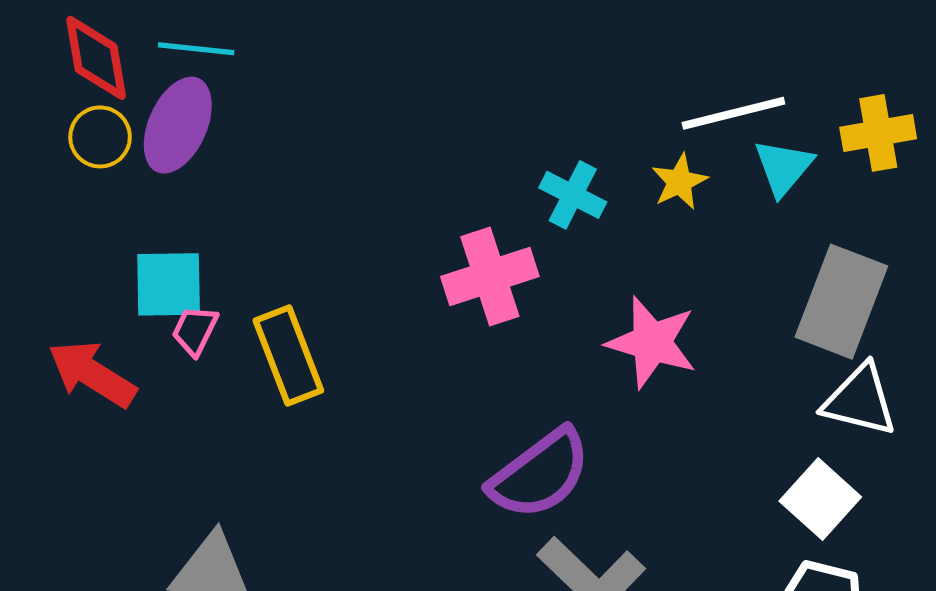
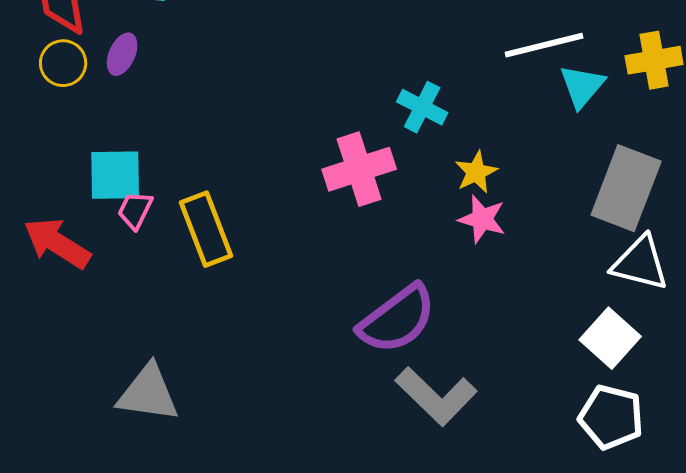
purple ellipse: (178, 125) -> (122, 54), size x0.6
yellow star: (679, 182) -> (476, 172), moved
pink star: (652, 342) -> (482, 219), size x0.7

